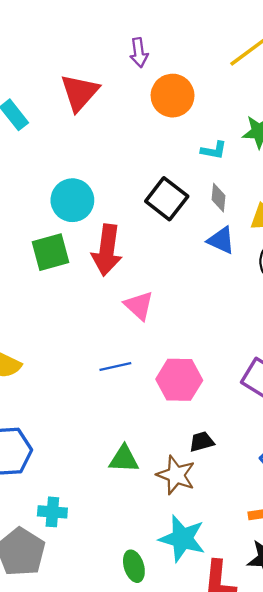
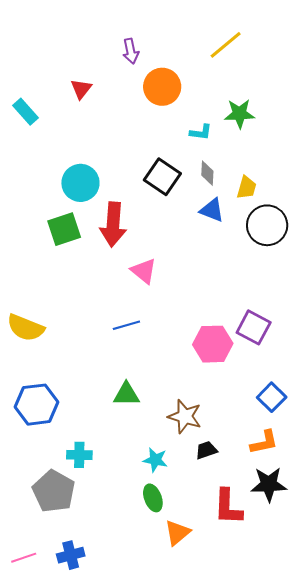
red triangle: (80, 92) -> (81, 89), size x0.6
pink hexagon: (179, 380) -> (213, 344), moved
black trapezoid: (202, 442) -> (206, 450), moved
green triangle: (124, 459) -> (126, 394), moved
cyan star: (182, 539) -> (155, 460), moved, size x0.6

